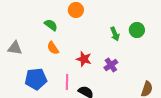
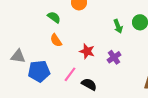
gray triangle: (15, 48) -> (18, 56), moved
pink line: (67, 82) -> (70, 74), turned 35

